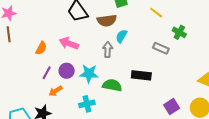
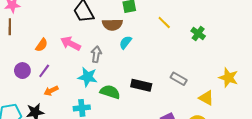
green cross: (179, 32) -> (198, 33), moved
gray rectangle: (161, 48) -> (179, 79), moved
gray arrow: (108, 50) -> (96, 54), moved
purple circle: (67, 71) -> (22, 71), moved

